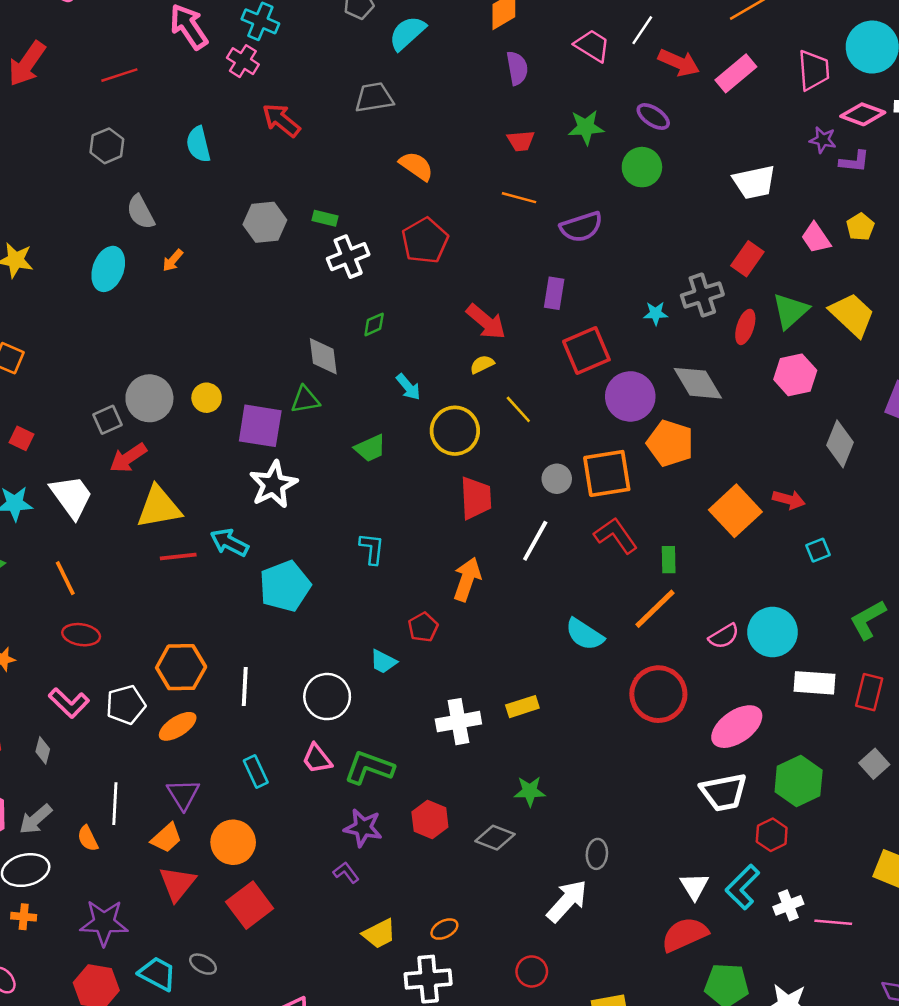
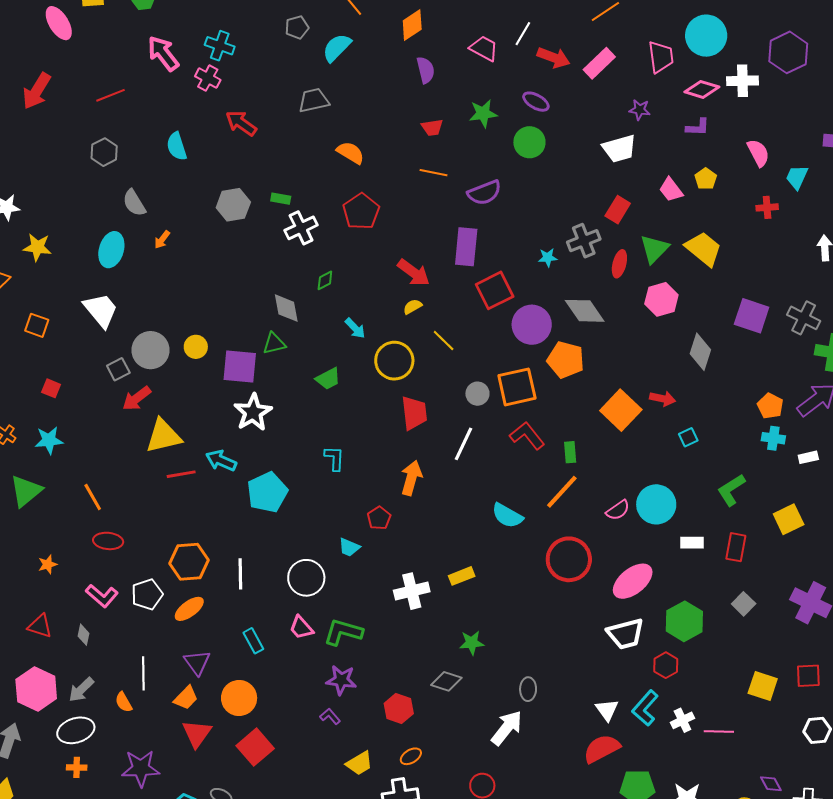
purple star: (823, 140) -> (640, 110), moved
purple rectangle: (554, 293) -> (466, 247), size x1.5
white trapezoid: (71, 496) -> (101, 310), moved
white rectangle: (814, 683) -> (692, 543), size x0.7
red hexagon: (430, 819) -> (399, 708), moved

